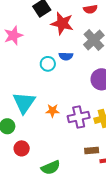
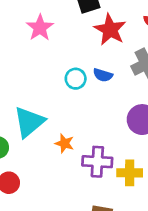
pink star: (13, 35) -> (40, 28), turned -30

